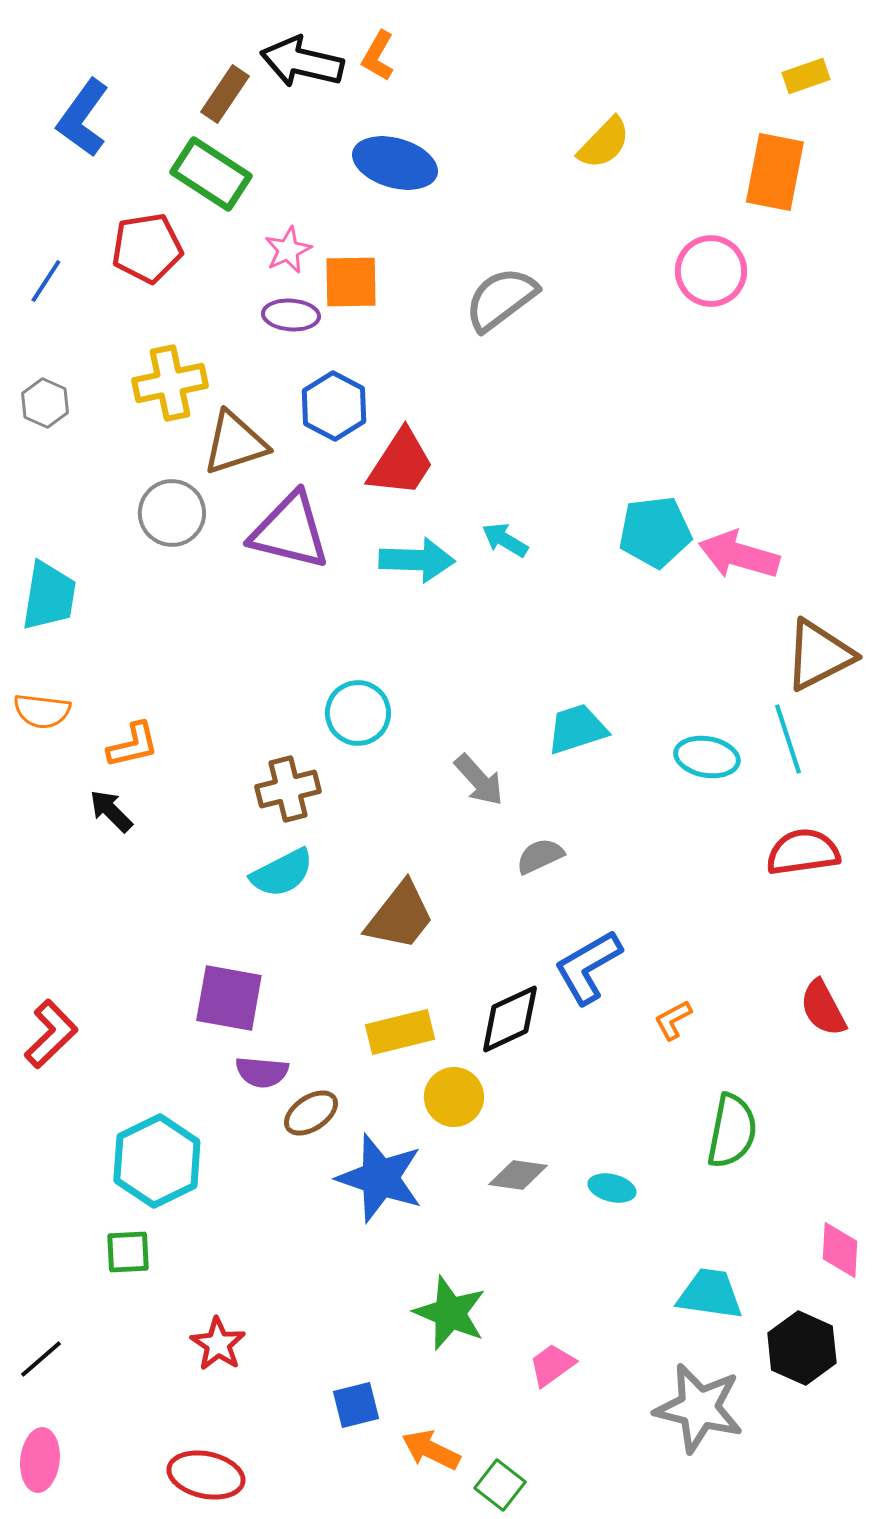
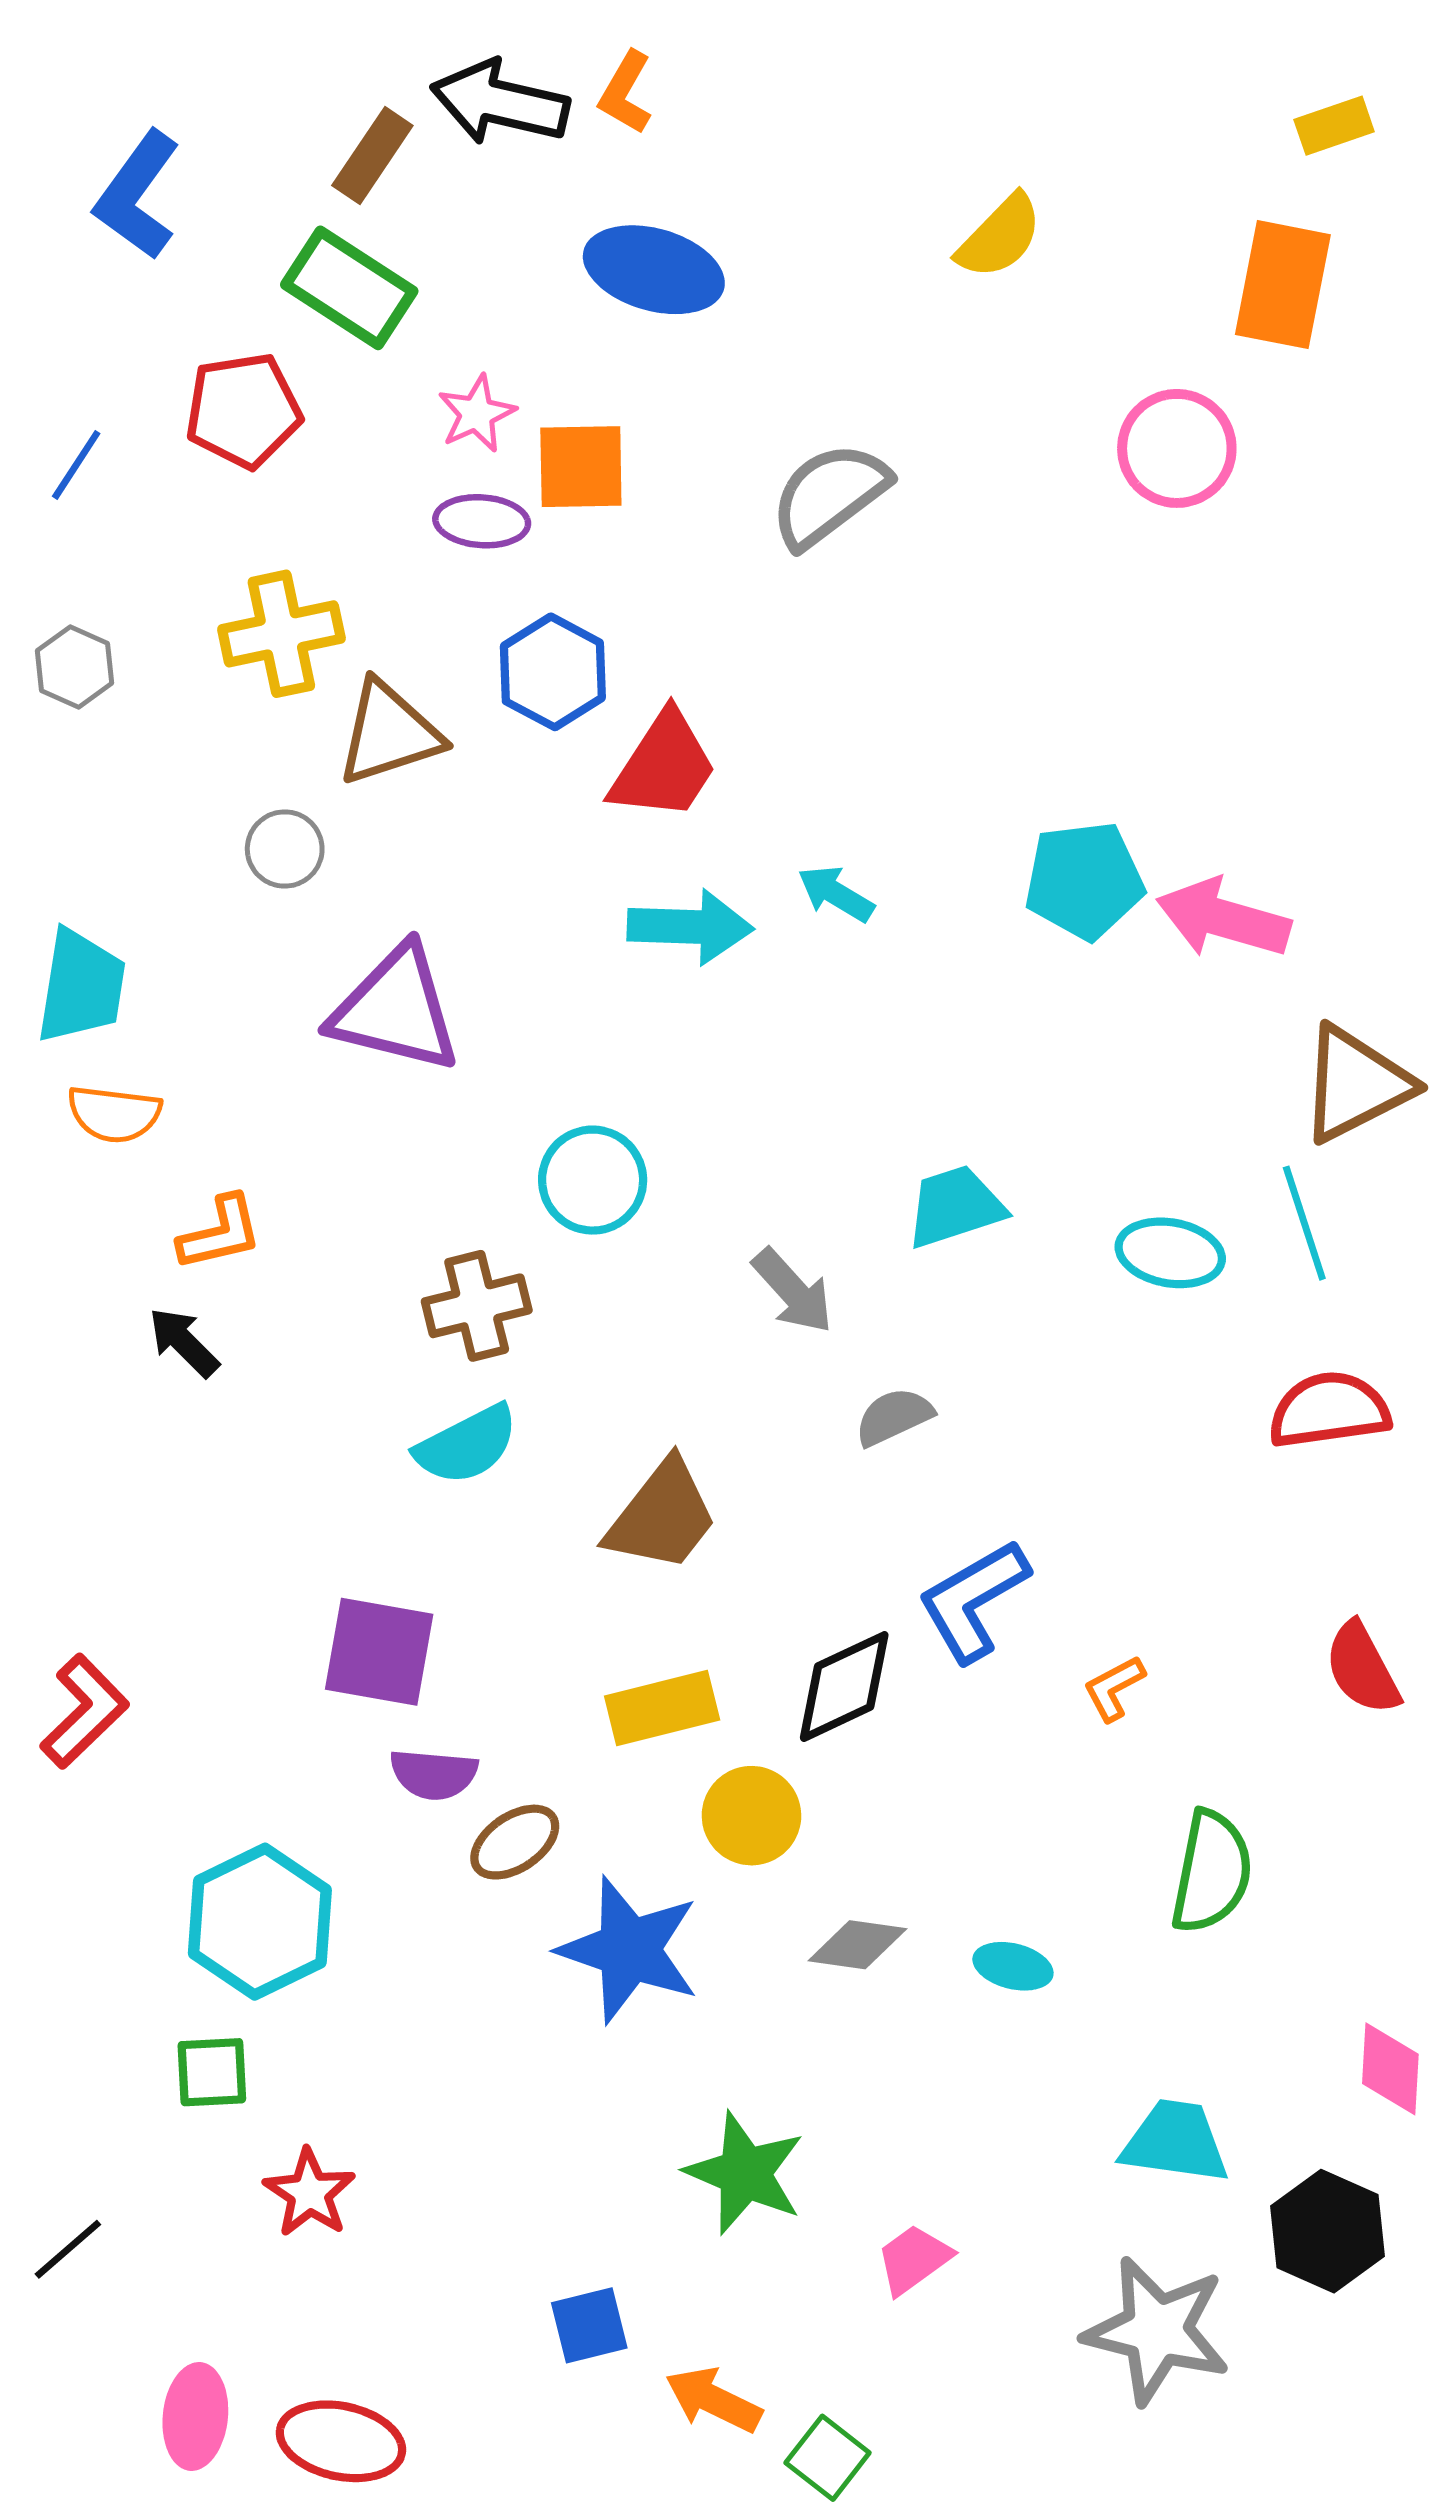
gray circle: (172, 513) -> (285, 849), size x0.7
purple triangle: (290, 531) -> (396, 1010), moved
orange semicircle: (42, 711) -> (114, 1114), moved
red star: (218, 1344) -> (310, 2193), moved
pink ellipse: (40, 1460) -> (195, 2416), moved

